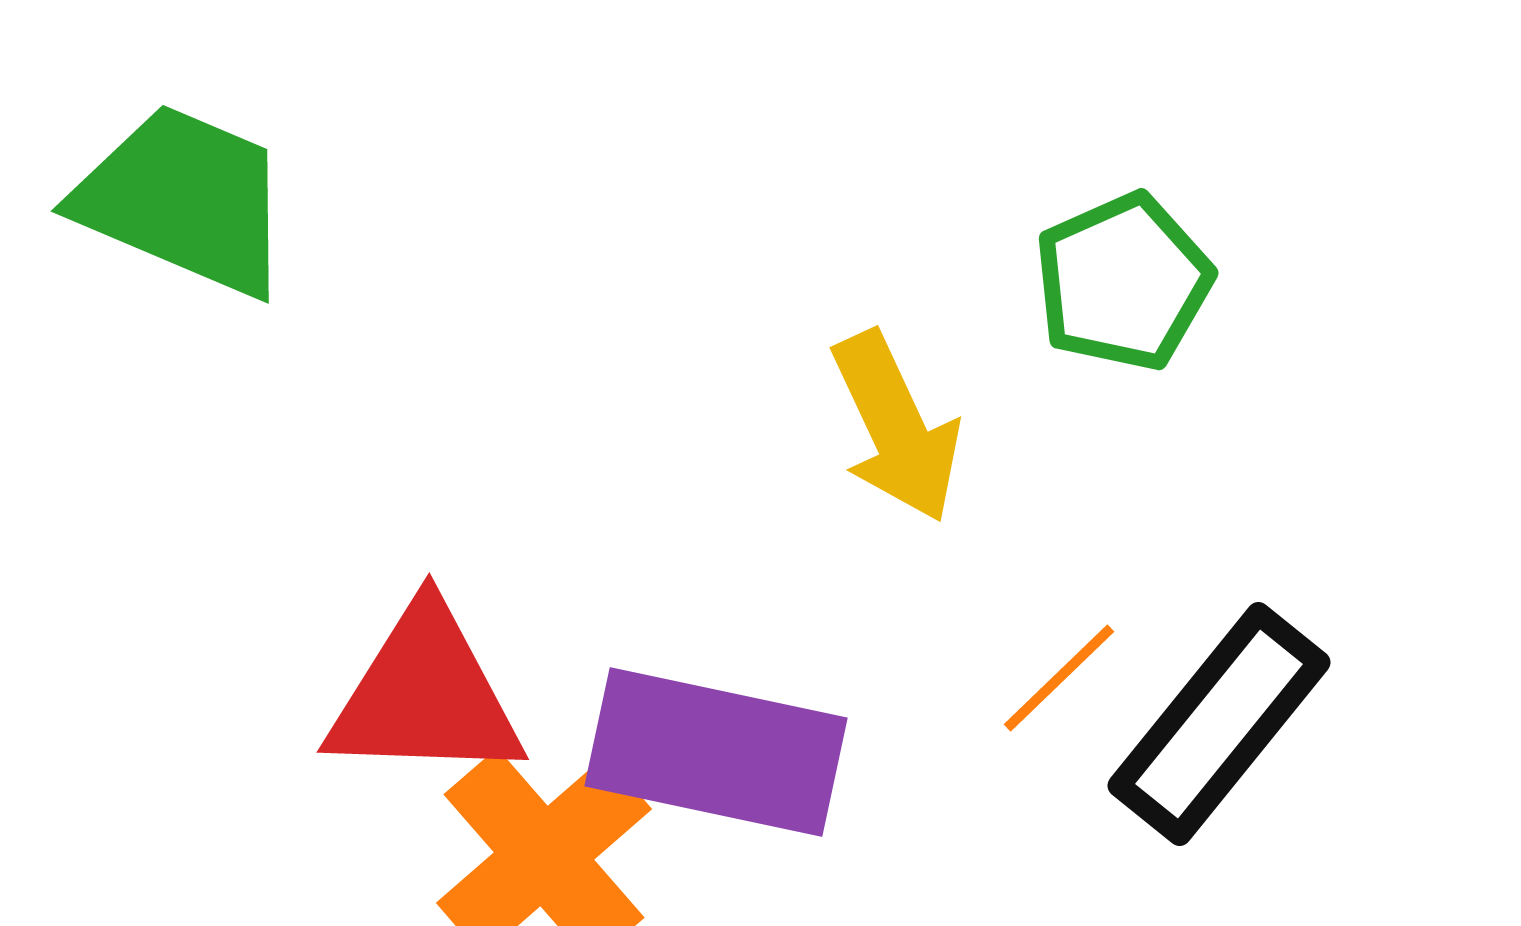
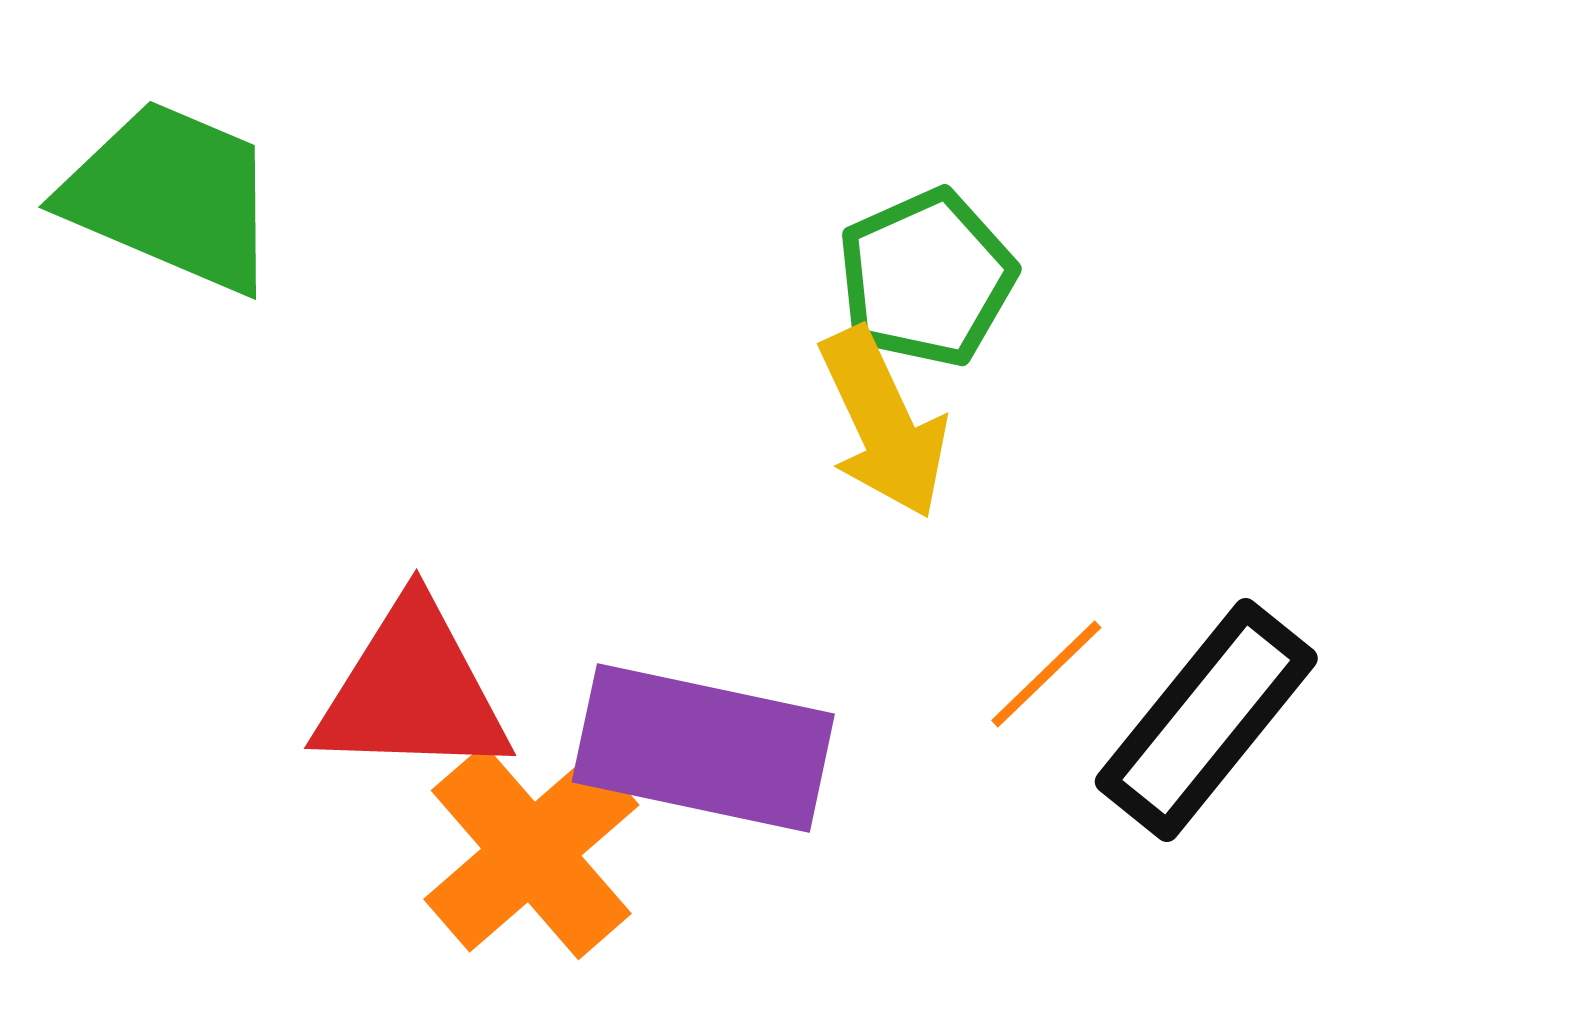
green pentagon: (1123, 282) -> (926, 278), moved

